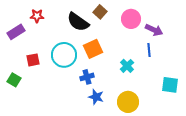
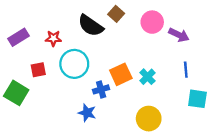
red star: (37, 16) -> (53, 38), moved
orange square: (93, 49) -> (121, 74), moved
blue line: (149, 50) -> (186, 70), moved
green square: (14, 80) -> (16, 93), size x1.5
blue star: (96, 97) -> (87, 113), moved

